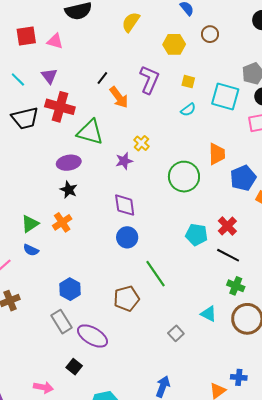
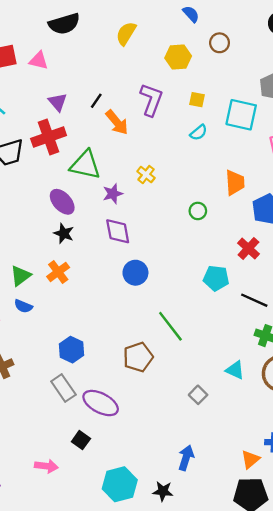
purple triangle: (49, 76) -> (58, 102), moved
red cross: (60, 107) -> (49, 137), turned -32
purple star: (124, 161) -> (113, 194), moved
purple ellipse: (69, 163) -> (62, 202), turned 60
green circle: (184, 177) -> (198, 211), size x0.5
purple diamond: (125, 205) -> (118, 231), moved
red cross: (227, 226) -> (248, 248), moved
blue circle: (127, 237) -> (135, 273), moved

